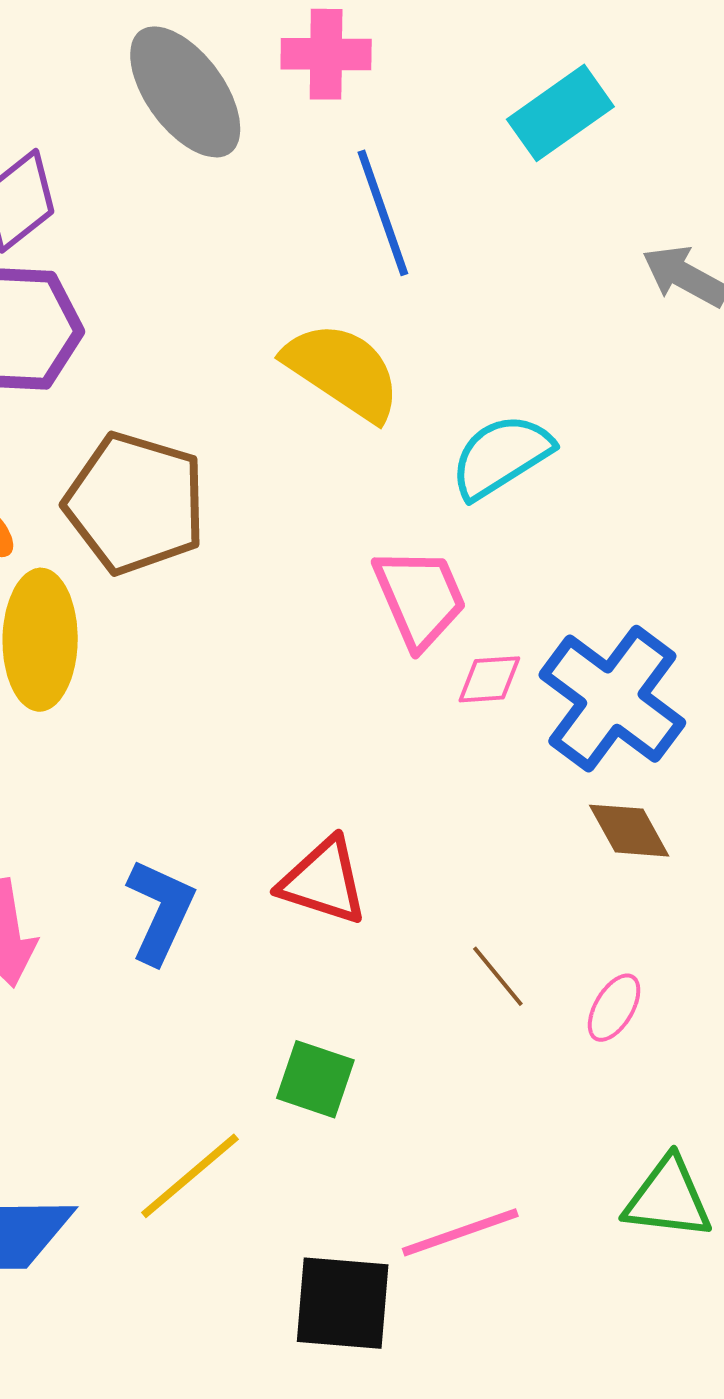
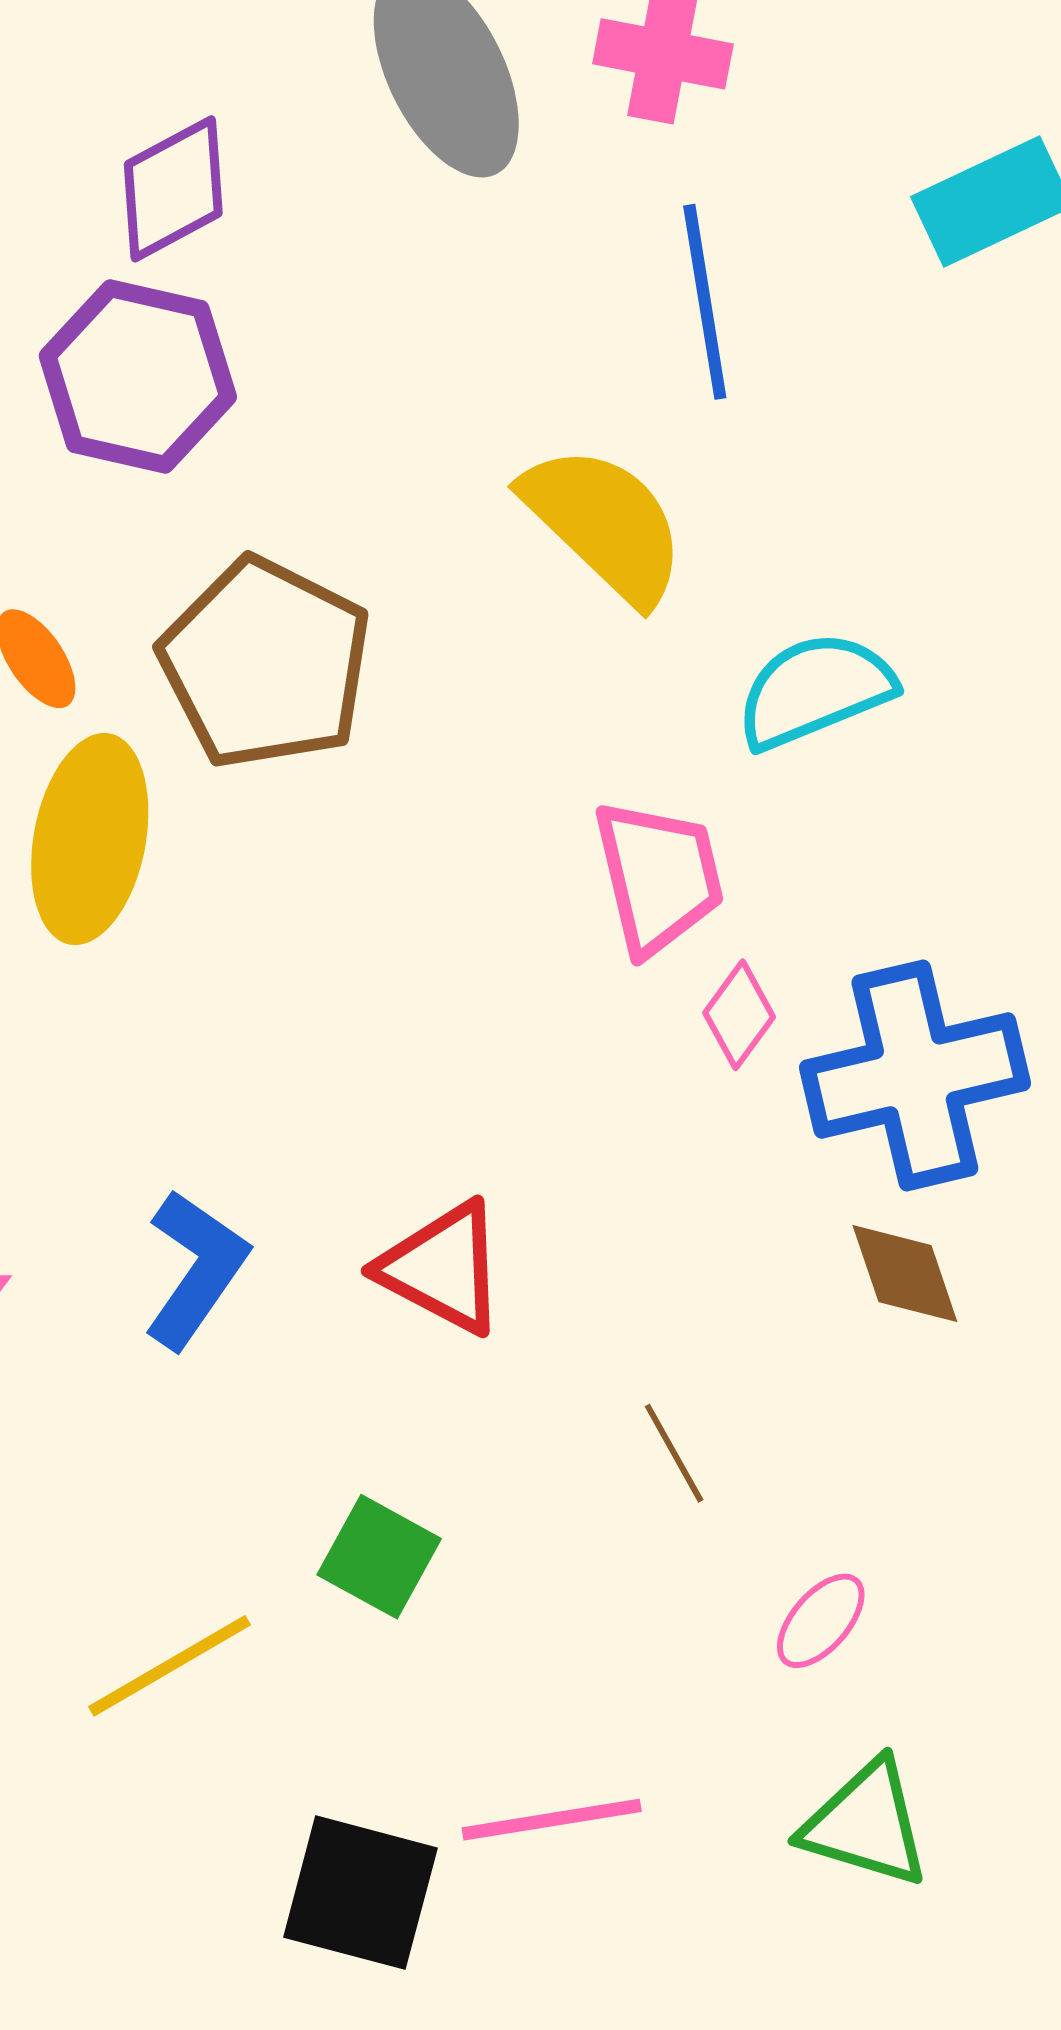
pink diamond: (489, 679) -> (739, 1015), turned -60
blue cross: (612, 699) -> (915, 1075), turned 30
pink ellipse: (614, 1008) -> (821, 1621), moved

